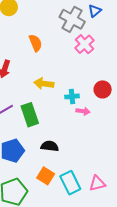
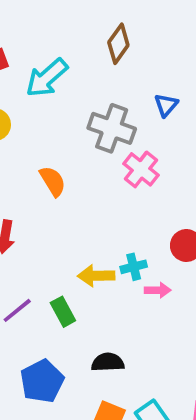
blue triangle: (95, 11) -> (166, 105), moved
yellow arrow: (44, 84) -> (96, 276), moved
green rectangle: (30, 115) -> (63, 312), size x0.7

